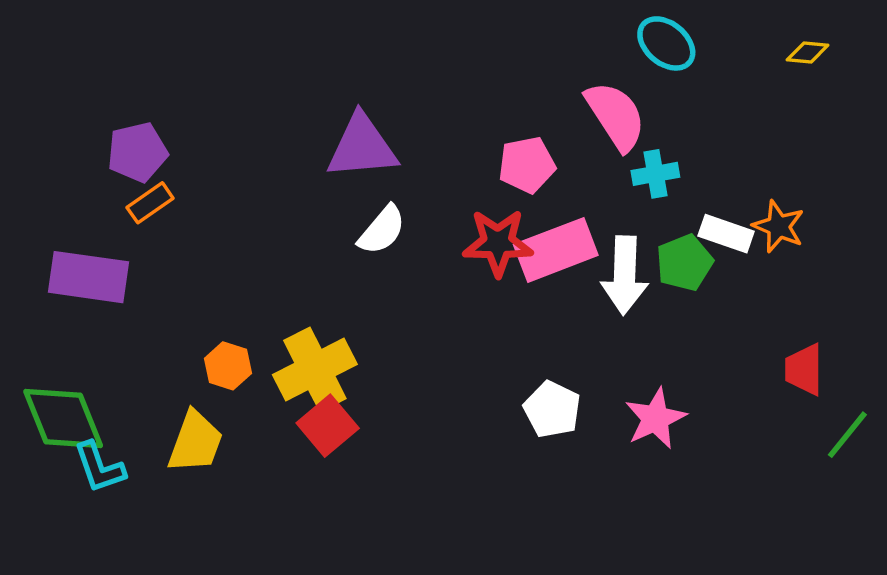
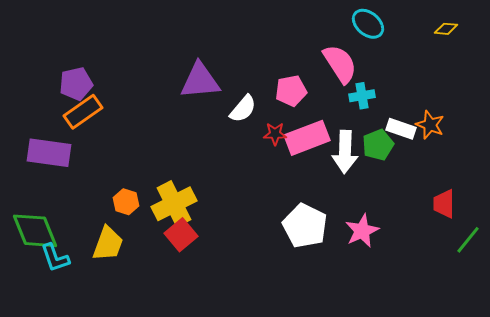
orange rectangle: (150, 203) -> (83, 112), size x1.5
white semicircle: (382, 230) -> (243, 109), moved
red star: (498, 243) -> (275, 134), size x0.6
white pentagon: (552, 409) -> (305, 226), size x1.4

